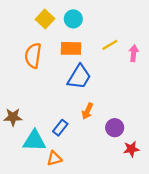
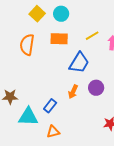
blue trapezoid: (79, 77) -> (79, 63), moved
purple circle: (115, 128) -> (96, 88), moved
orange triangle: (54, 158) -> (53, 132), moved

